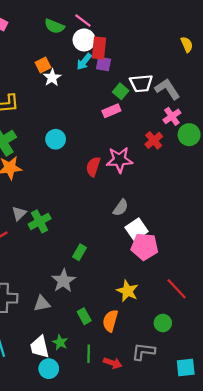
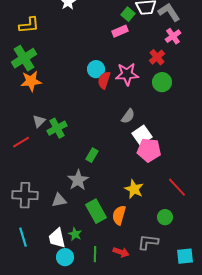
green circle: (189, 135) -> (162, 82), moved
cyan circle: (56, 139) -> (96, 69), moved
green rectangle: (84, 316) -> (96, 211), size x1.6
green line: (89, 354) -> (95, 254), moved

